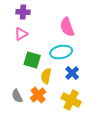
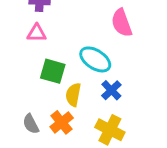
pink semicircle: (67, 27) -> (122, 23), moved
pink triangle: (21, 34) -> (37, 33), turned 32
cyan ellipse: (61, 52) -> (95, 59), turned 45

